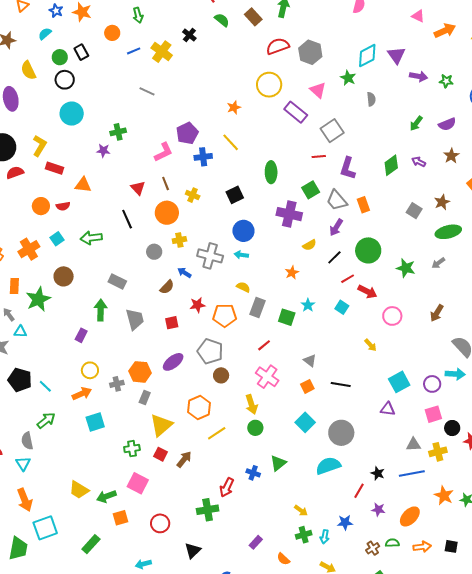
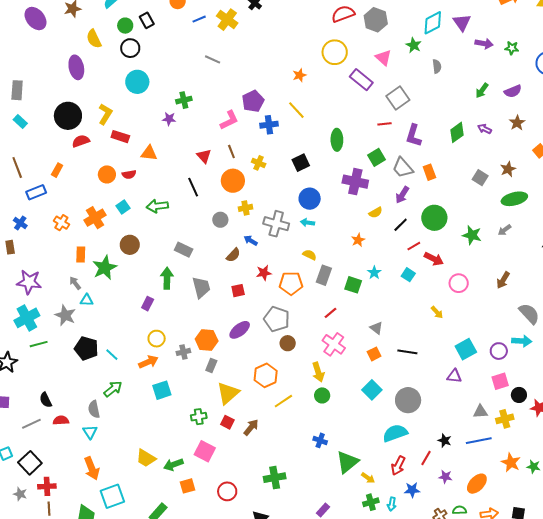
green triangle: (278, 463) -> (347, 462), moved, size x1.4
red arrow: (227, 487) -> (398, 466), moved

